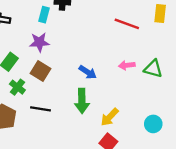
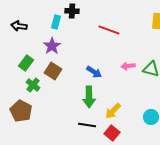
red line: (127, 24) -> (109, 30), moved
purple star: (39, 42) -> (52, 46), turned -30
black line: (40, 109) -> (87, 125), moved

